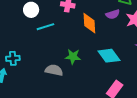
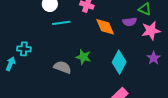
orange diamond: (89, 23) -> (105, 27), turned -30
cyan diamond: (109, 56) -> (119, 62), turned 55

